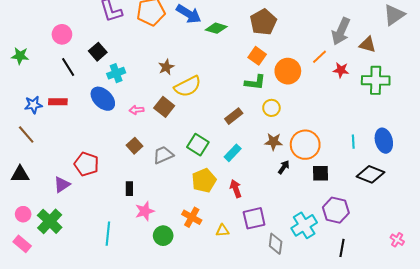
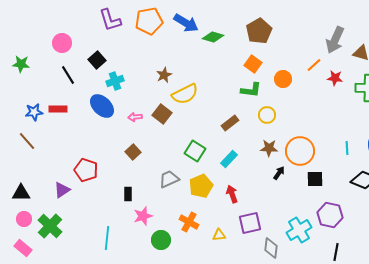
orange circle: (288, 71) -> (283, 79), size x0.7
gray trapezoid: (163, 155) -> (169, 179), moved
black triangle: (20, 174) -> (21, 193), moved

